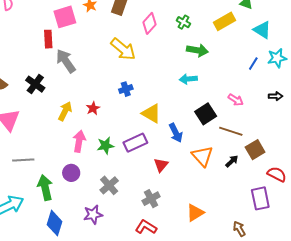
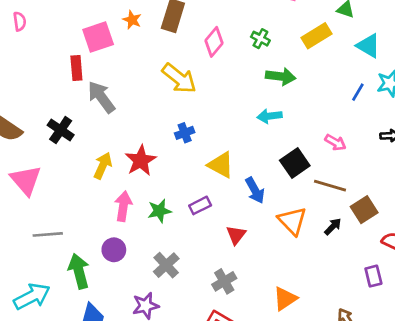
red star: (93, 108) -> (141, 161), size x1.6
purple rectangle: (135, 143) -> (200, 205), size x0.7
purple rectangle: (260, 198) -> (373, 276), size x0.7

